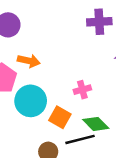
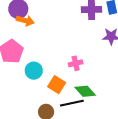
orange arrow: (29, 61) -> (25, 21), moved
cyan circle: (31, 101) -> (34, 71), size x0.7

